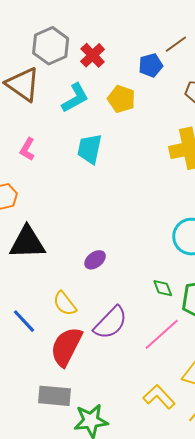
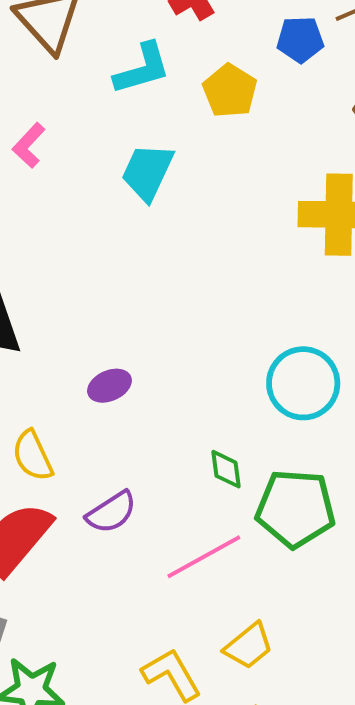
purple semicircle: (110, 323) -> (111, 512), size x0.7

